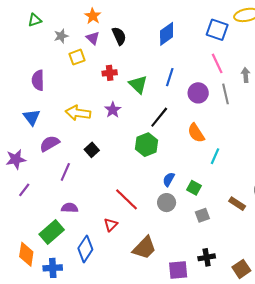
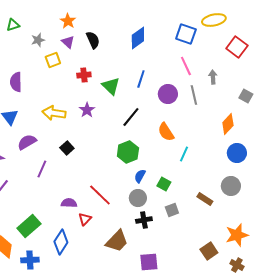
green hexagon: (147, 145) -> (128, 152), moved
purple semicircle: (70, 208) -> (69, 203), moved
black cross: (207, 257) -> (144, 220), moved
brown square: (241, 269) -> (209, 251), moved

